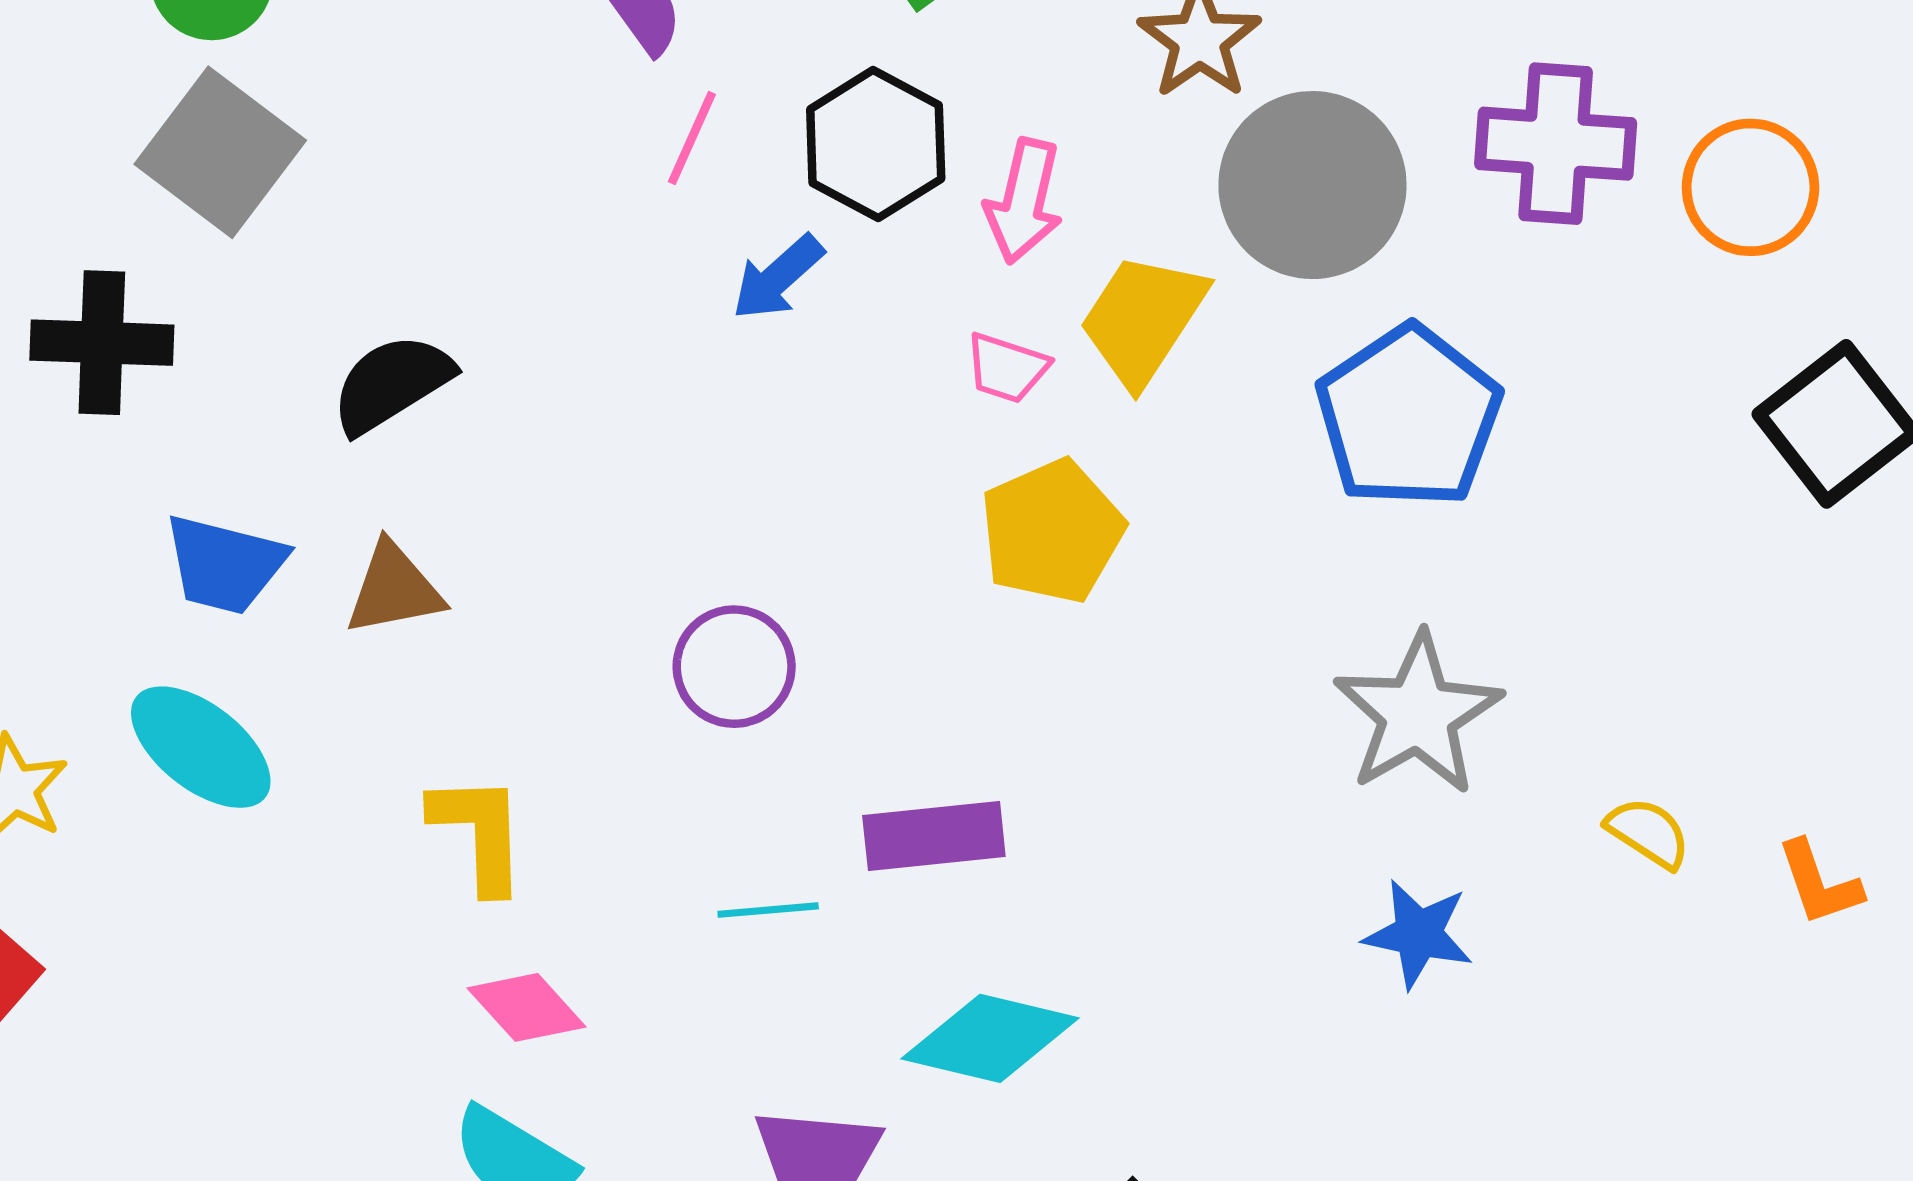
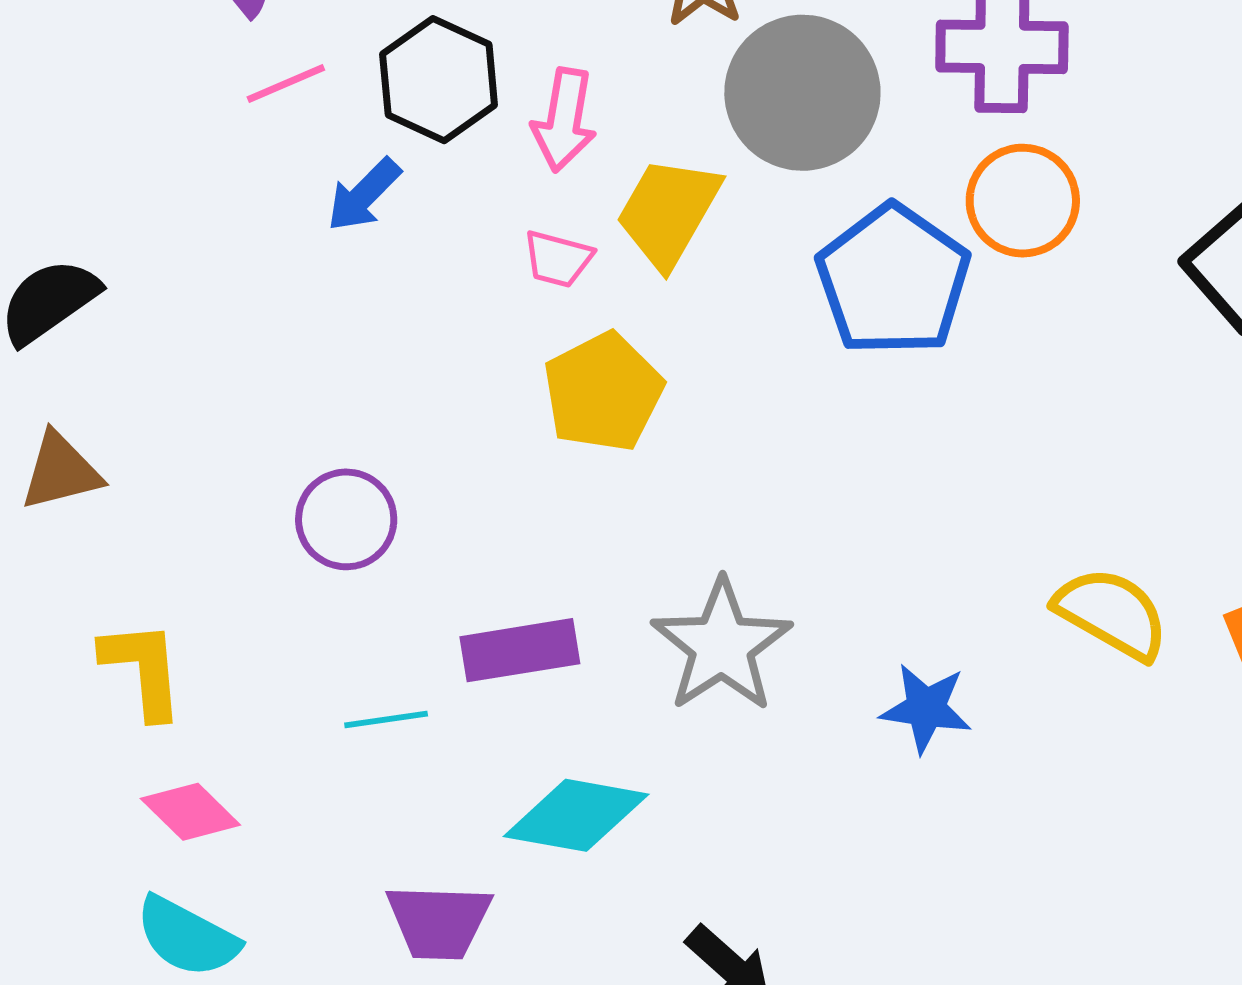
pink line: (692, 138) -> (286, 83), turned 46
orange circle: (1750, 187) -> (1023, 201), moved
gray star: (1418, 714) -> (722, 646), moved
yellow semicircle: (1648, 833) -> (1112, 613), size x1.6

